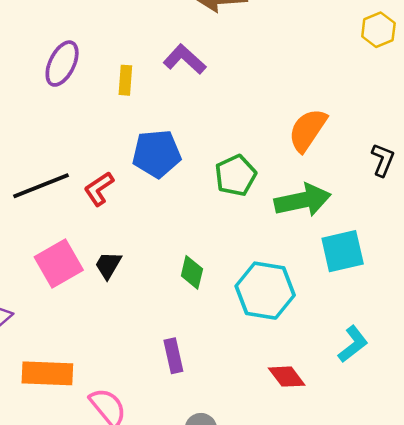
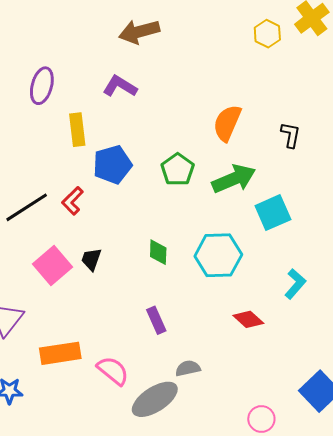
purple ellipse: (62, 64) -> (42, 86), moved
yellow rectangle: (125, 80) -> (77, 130), moved, size x1.4

